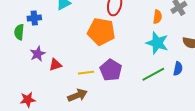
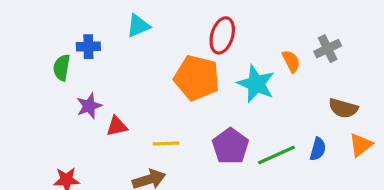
orange semicircle: (157, 17) -> (291, 61), turned -40
cyan star: (157, 43) -> (256, 84), moved
purple pentagon: (111, 70) -> (230, 146), moved

